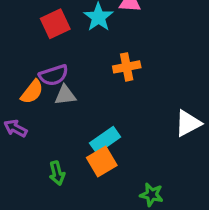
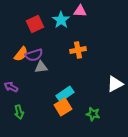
orange semicircle: (32, 92) -> (21, 54), moved
green arrow: (57, 173) -> (19, 112), moved
green star: (152, 195) -> (93, 114), moved

